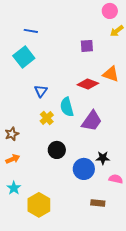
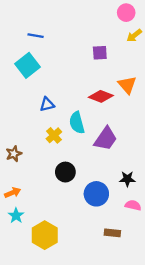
orange triangle: (111, 74) -> (127, 85), turned 30
blue triangle: (41, 91) -> (47, 104), turned 40
black star: (103, 158) -> (127, 179), moved
orange arrow: (13, 159) -> (13, 193), moved

